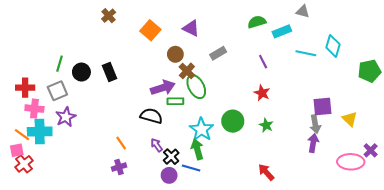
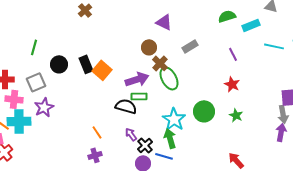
orange square: (150, 30) -> (102, 70), moved
green line: (60, 64) -> (34, 47), moved
green rectangle: (175, 101) -> (139, 96), moved

